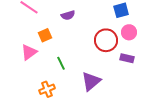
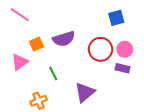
purple semicircle: (68, 15) -> (64, 39), moved, size x1.5
pink circle: (129, 32) -> (125, 49), moved

